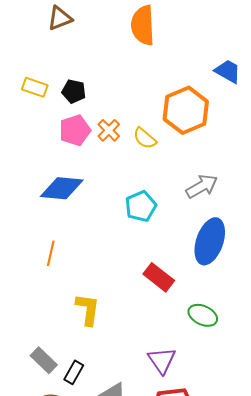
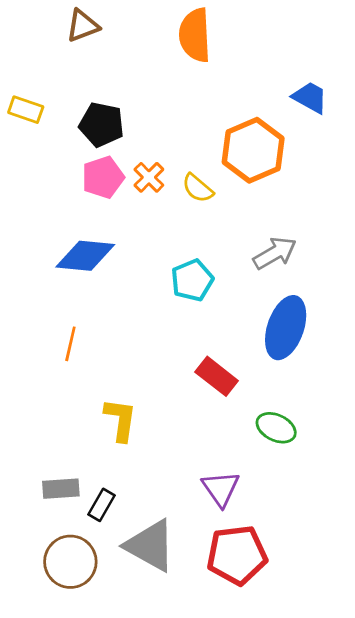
yellow rectangle: (35, 87) -> (26, 110), moved
black pentagon: (74, 91) -> (102, 125), size x1.4
gray rectangle: (44, 360) -> (61, 489), turned -48

